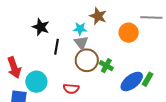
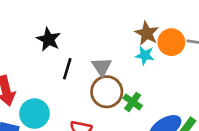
brown star: (98, 16) -> (147, 33), moved
cyan star: (80, 29) -> (145, 55), moved
orange circle: (129, 33) -> (171, 42), moved

